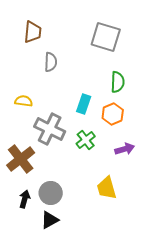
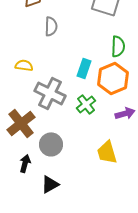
orange hexagon: (113, 114) -> (113, 78), size x1.4
gray circle: (51, 193) -> (51, 144), moved

